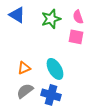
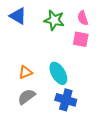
green star: (51, 19) -> (54, 20), turned 30
blue cross: (51, 95) -> (66, 100), moved

